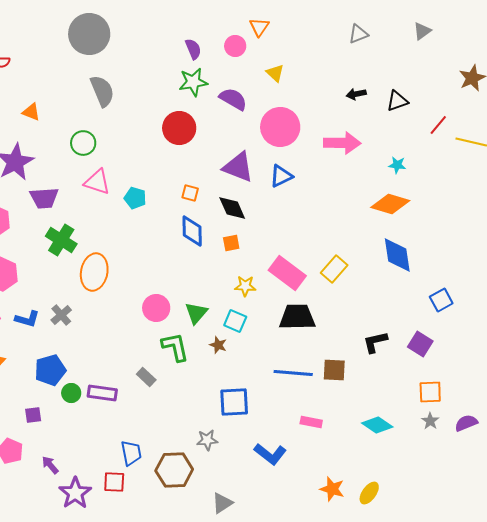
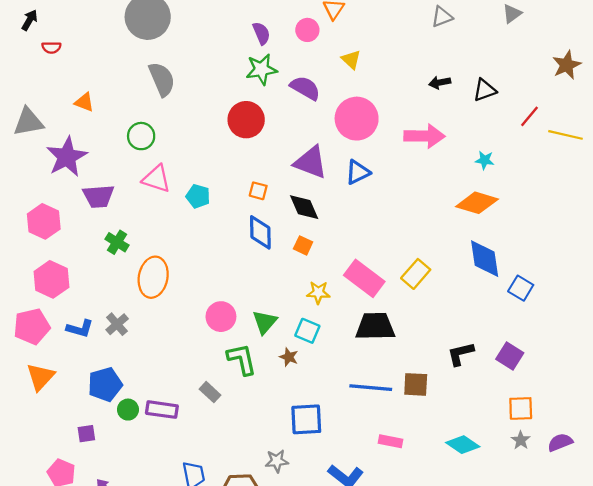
green cross: (61, 240) -> (117, 242), size x0.7
orange square: (231, 243) -> (303, 245), turned 36
blue square: (441, 300) -> (521, 288), moved, turned -30

